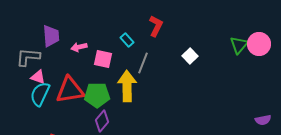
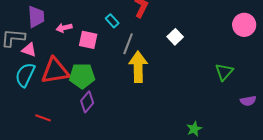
green triangle: (239, 45) -> (224, 72), moved
pink triangle: (38, 77) -> (29, 50), moved
yellow arrow: (127, 86) -> (138, 67), moved

